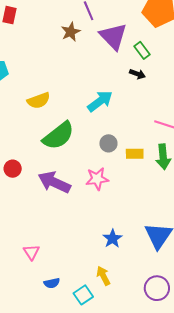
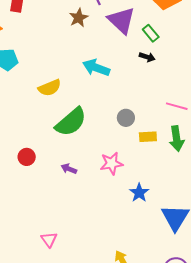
cyan arrow: (100, 101) -> (96, 68), moved, turned -120
gray circle: (108, 143) -> (126, 118), moved
purple arrow: (54, 182) -> (69, 169), size x0.5
blue star: (112, 239) -> (139, 193), moved

